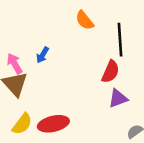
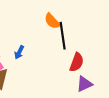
black line: (120, 40) -> (63, 36), moved

